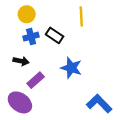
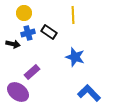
black arrow: (21, 61) -> (13, 44), moved
blue star: (71, 68) -> (75, 57), moved

